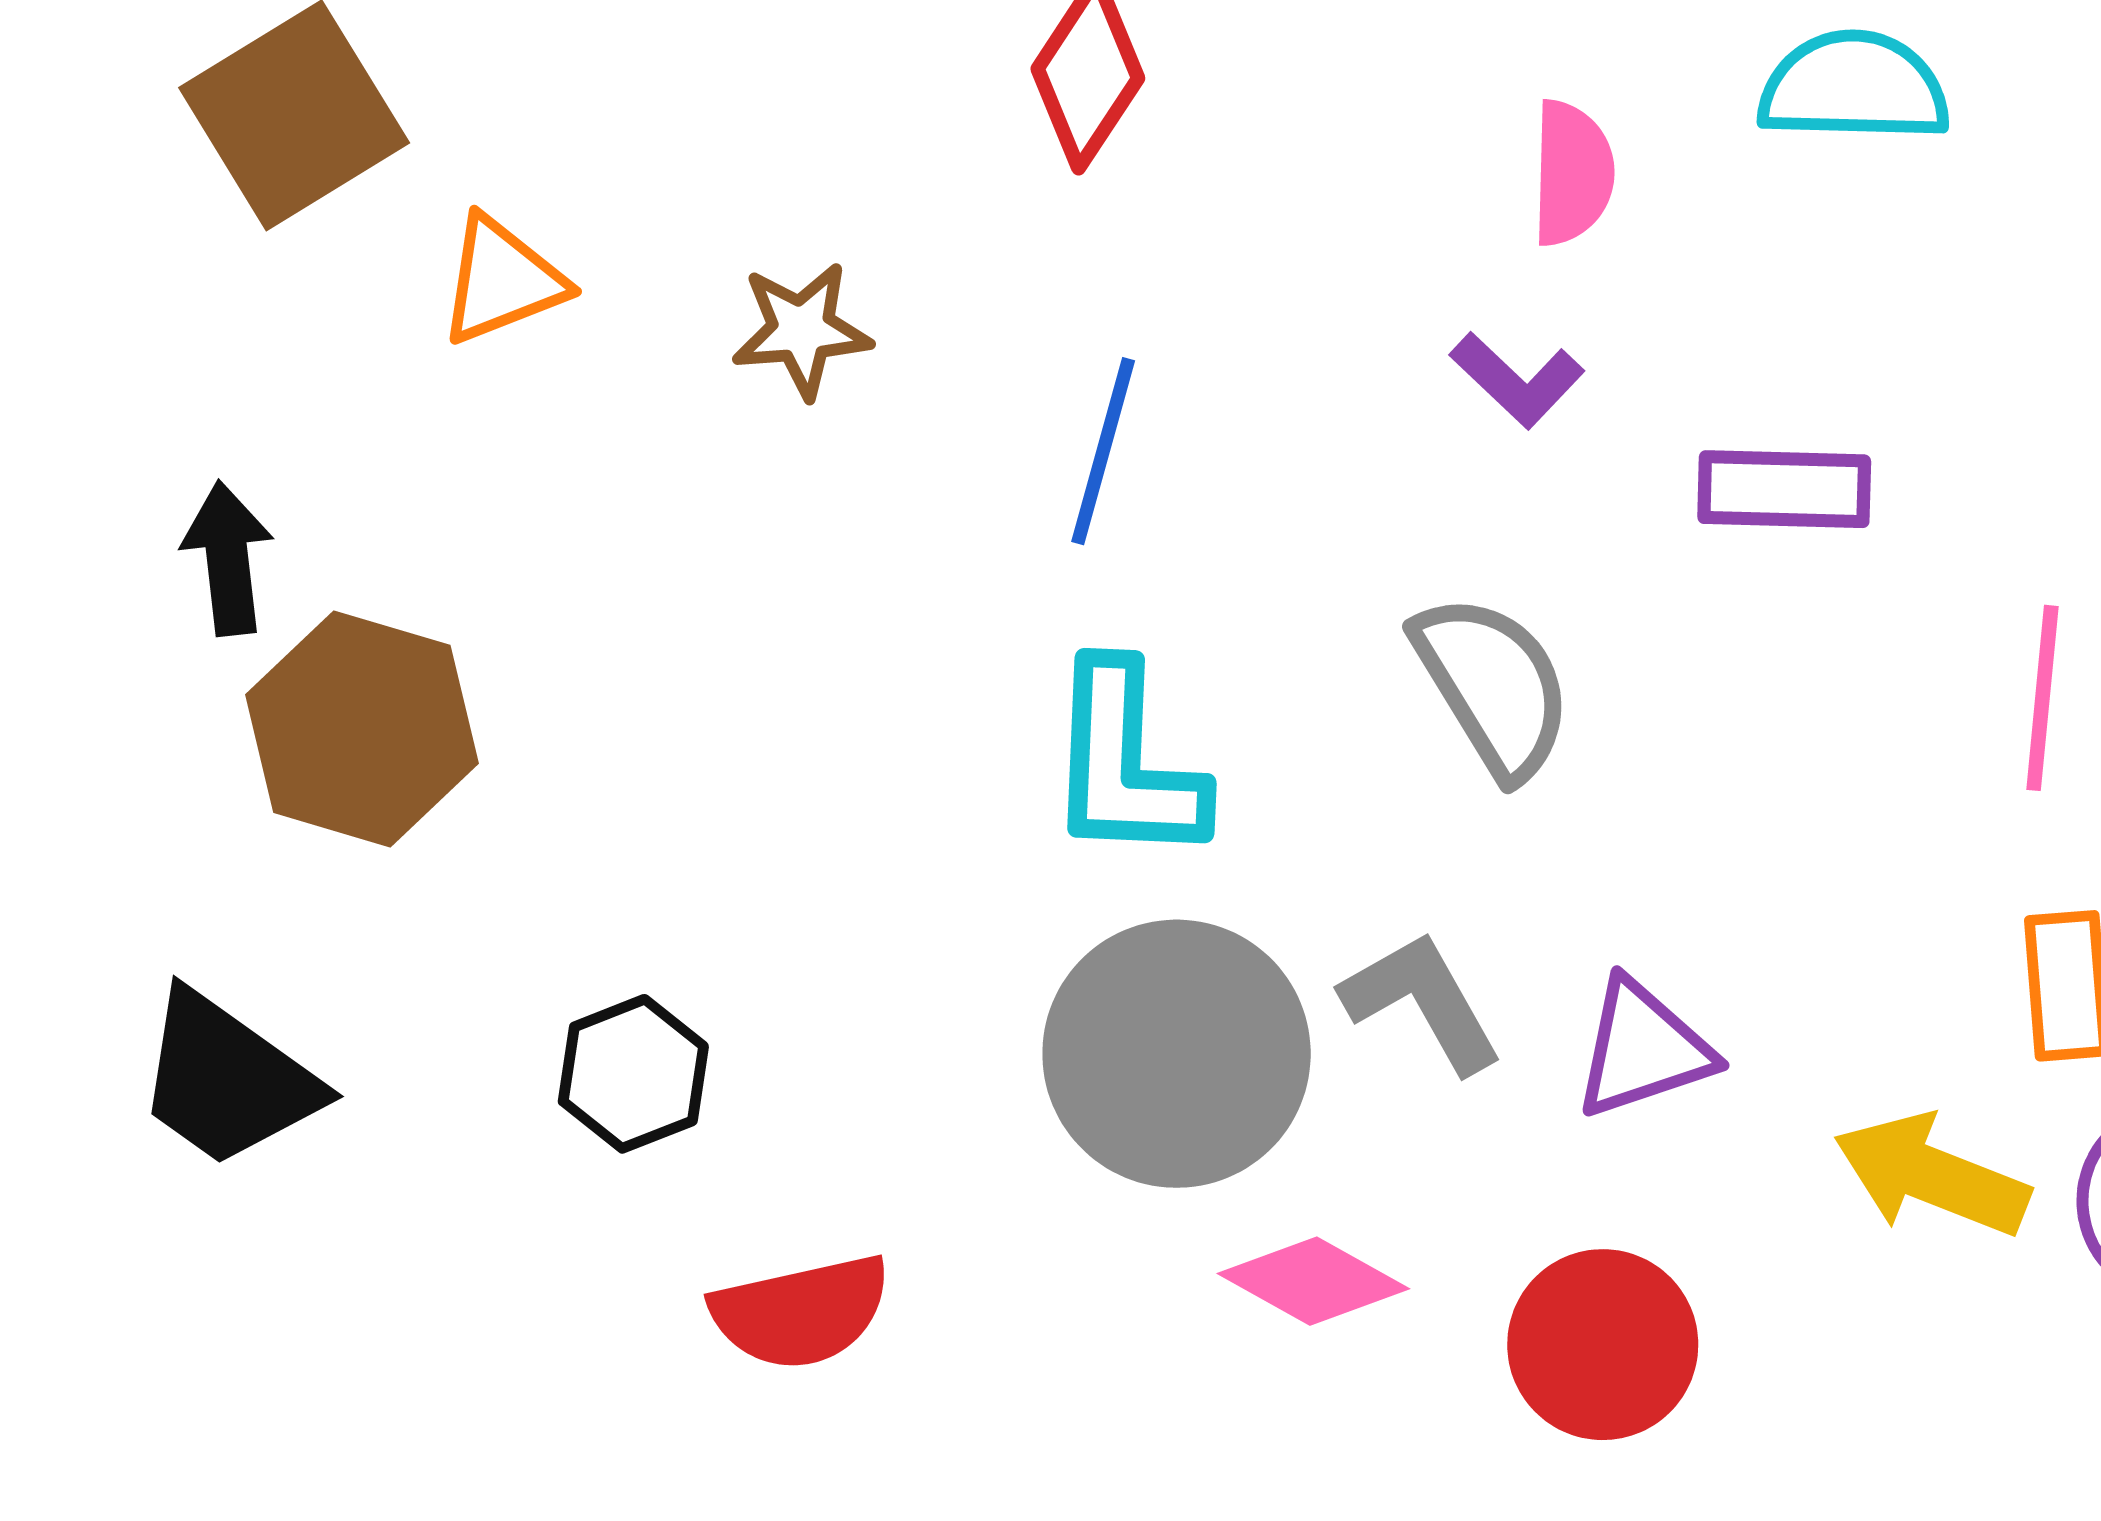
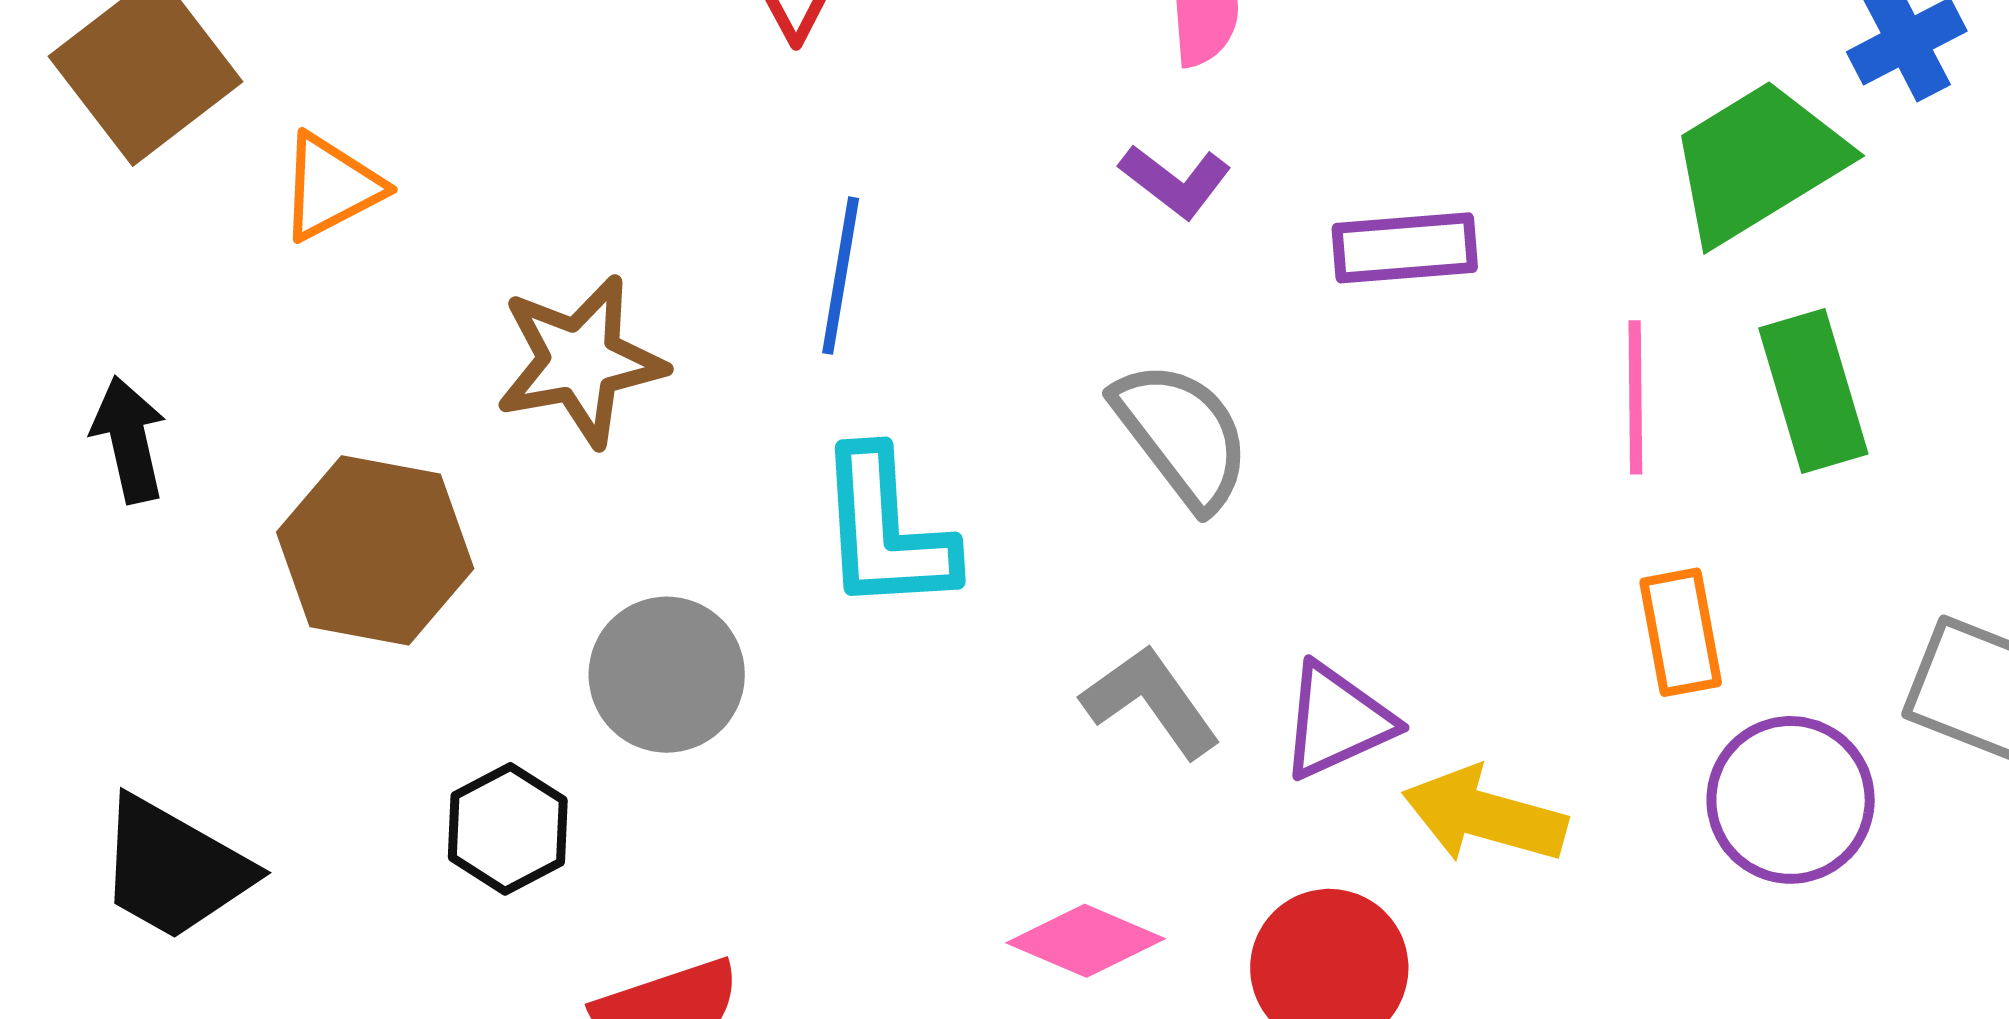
brown star: (802, 330) -> (580, 361), moved, size x1.5
brown hexagon: (362, 729) -> (375, 550), moved
gray circle: (1177, 1054) -> (667, 675), moved, size x0.7
yellow arrow: (1931, 1176) -> (1484, 815), moved

